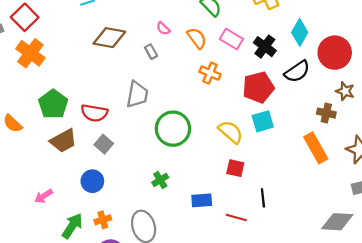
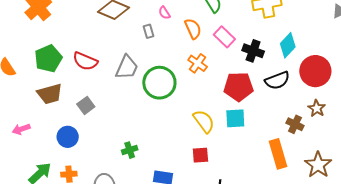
black cross: (265, 47) -> (253, 51), turned -30
red semicircle: (94, 113) -> (85, 61), moved
green circle: (173, 129) -> (159, 83), moved
red square: (235, 168) -> (200, 155), turned -30
pink arrow: (44, 196) -> (21, 129), moved

